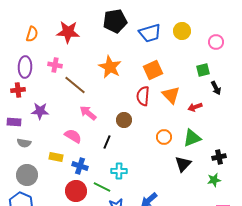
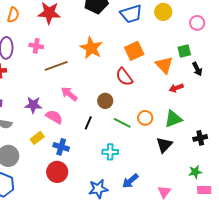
brown line: (75, 85) -> (56, 66), turned -60
orange triangle: (171, 95) -> (164, 65), moved
red semicircle: (143, 96) -> (124, 77), turned -42
purple star: (40, 111) -> (33, 105), moved
yellow rectangle: (56, 157) -> (37, 138), turned -48
cyan cross: (119, 171) -> (110, 152), moved
green star: (214, 180) -> (195, 172), moved
green line: (102, 187) -> (122, 123), moved

